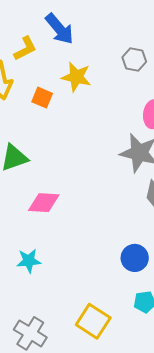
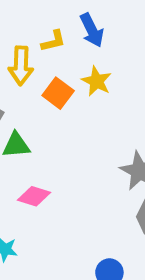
orange square: (42, 98) -> (58, 93), size x1.4

